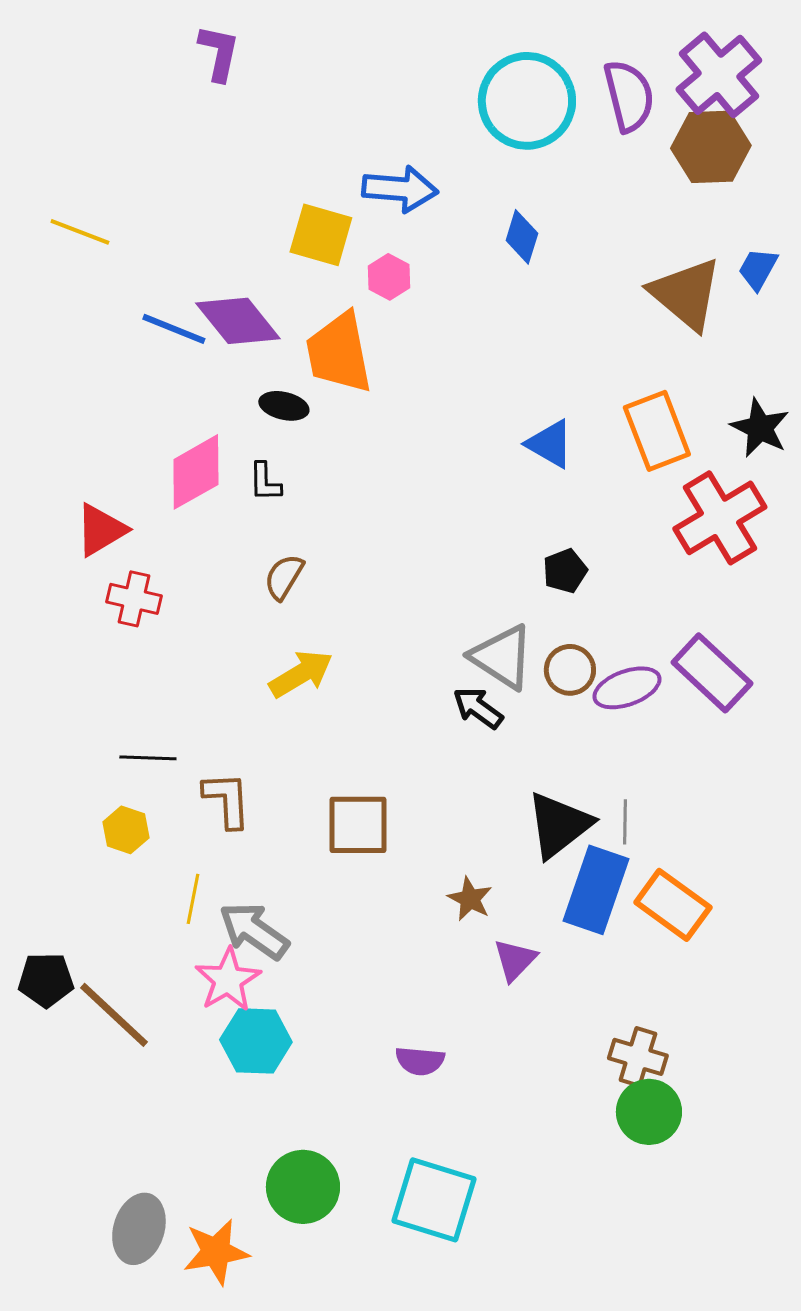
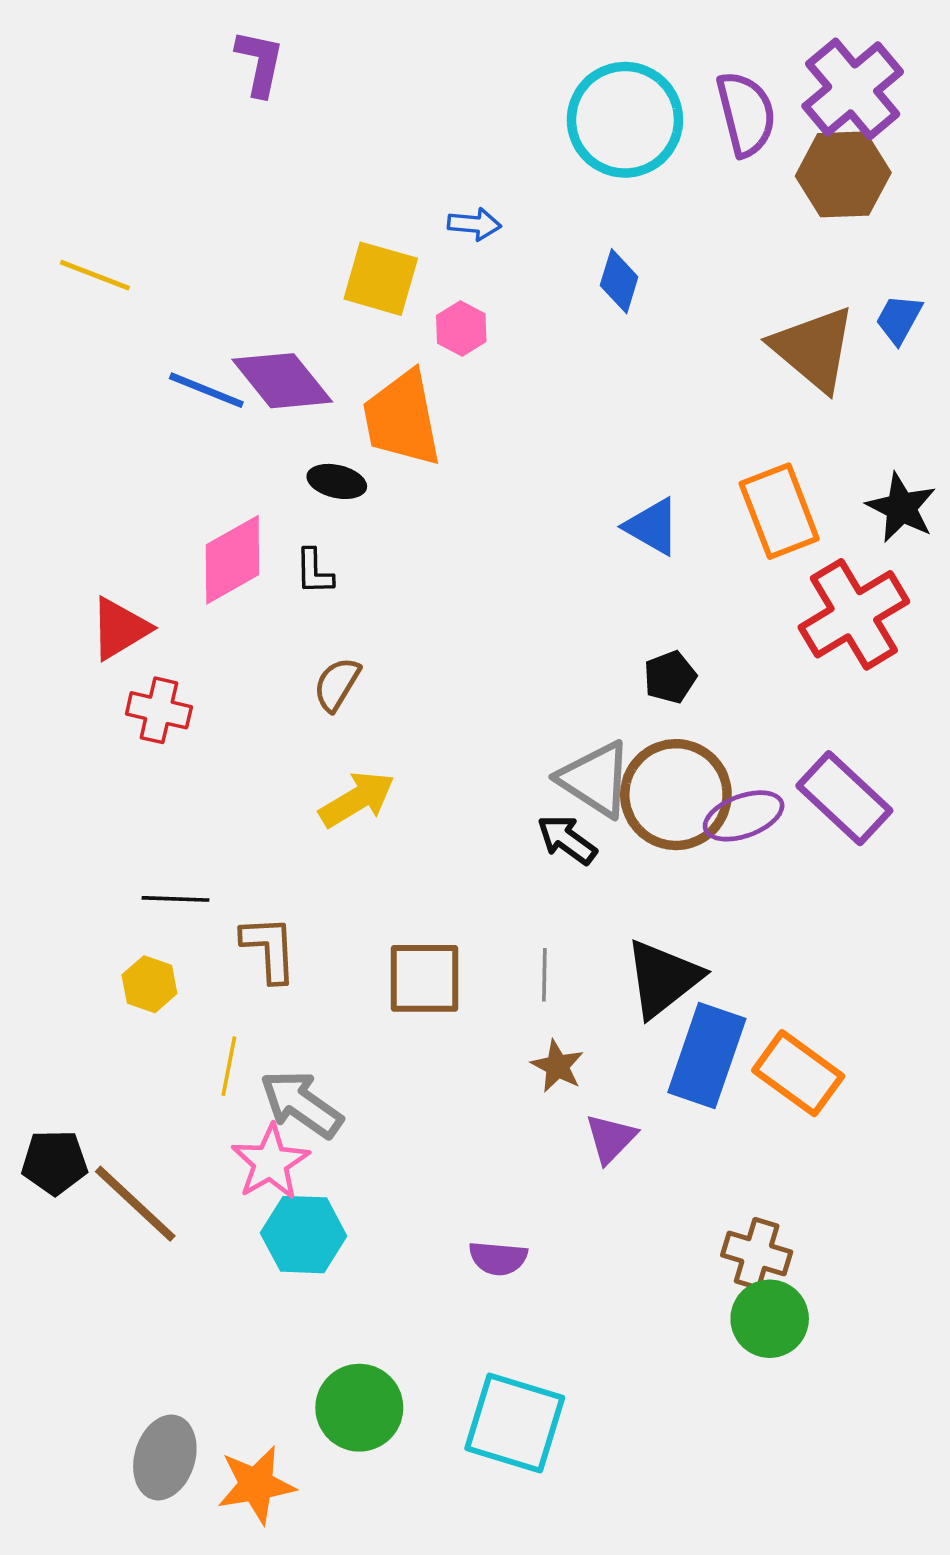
blue arrow: (400, 189) -> (474, 224), size x0.6
brown circle: (570, 670) -> (676, 795), size x1.8
gray line: (625, 822) -> (544, 975), moved

